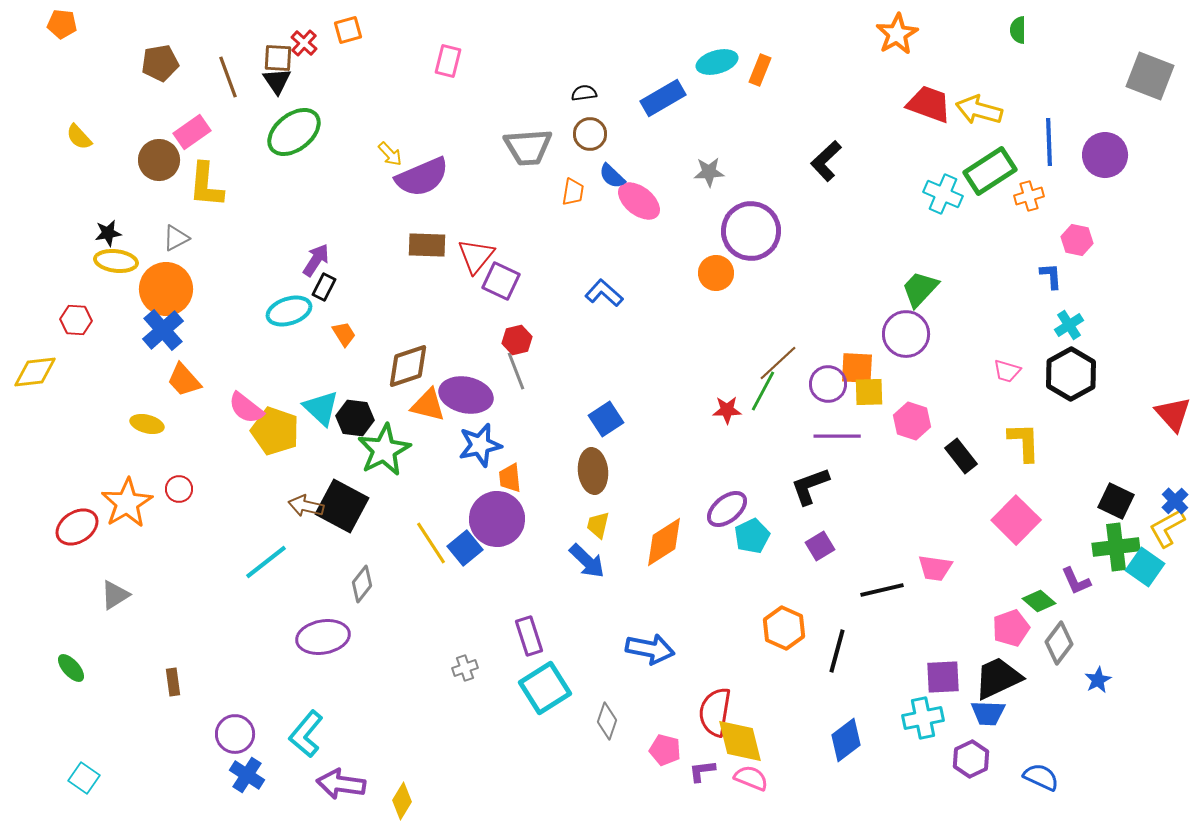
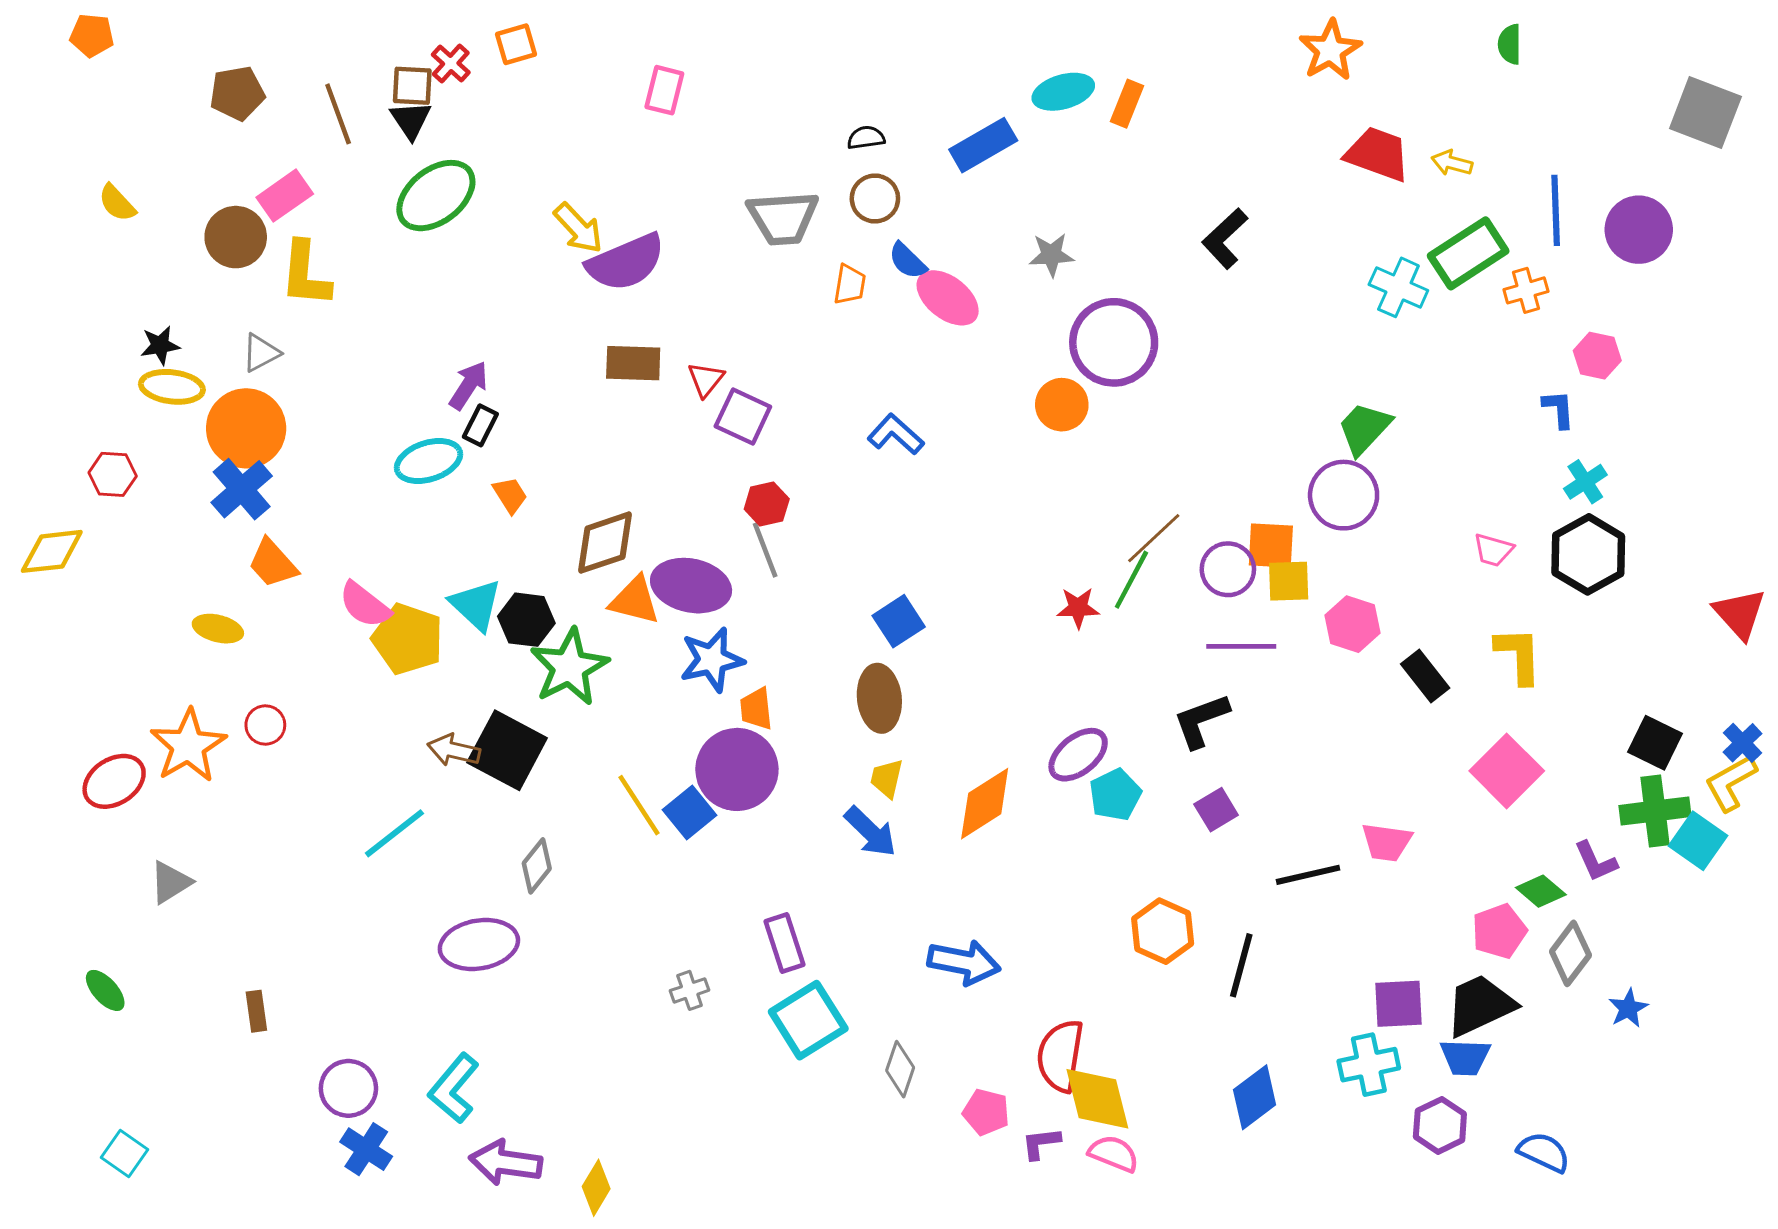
yellow arrow: (979, 110) -> (1452, 163), size x0.6
yellow arrow: (390, 154) -> (578, 228), size x1.4
red triangle: (476, 256) -> (706, 379), size x0.7

